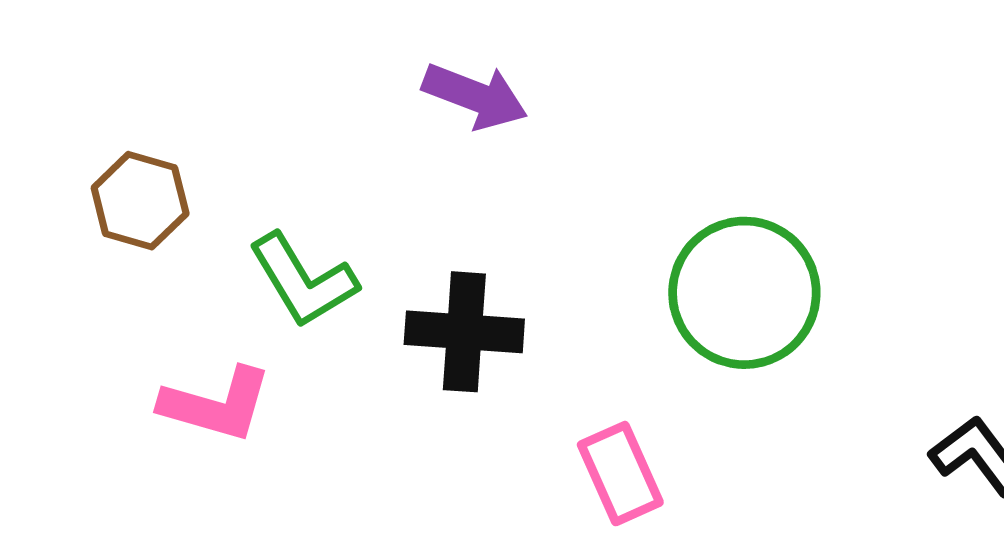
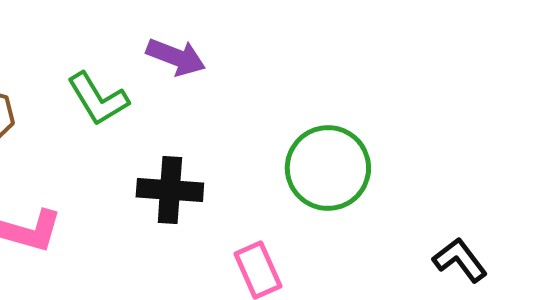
green L-shape: (303, 280) -> (98, 99), moved

